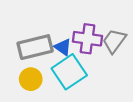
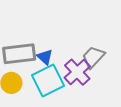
purple cross: (88, 39) -> (77, 72), moved, turned 32

